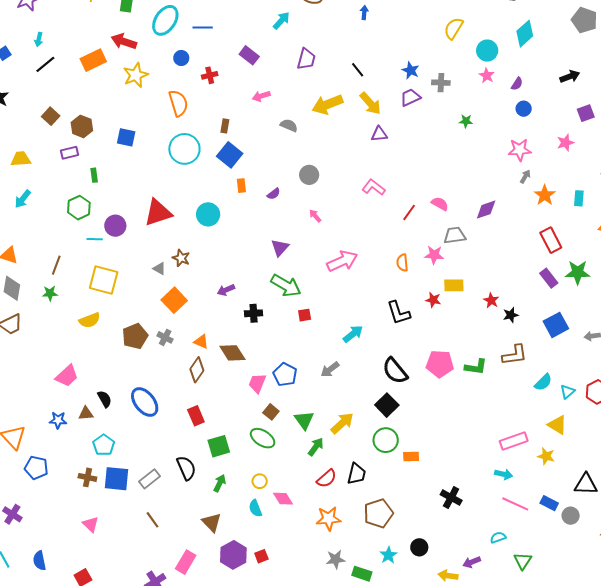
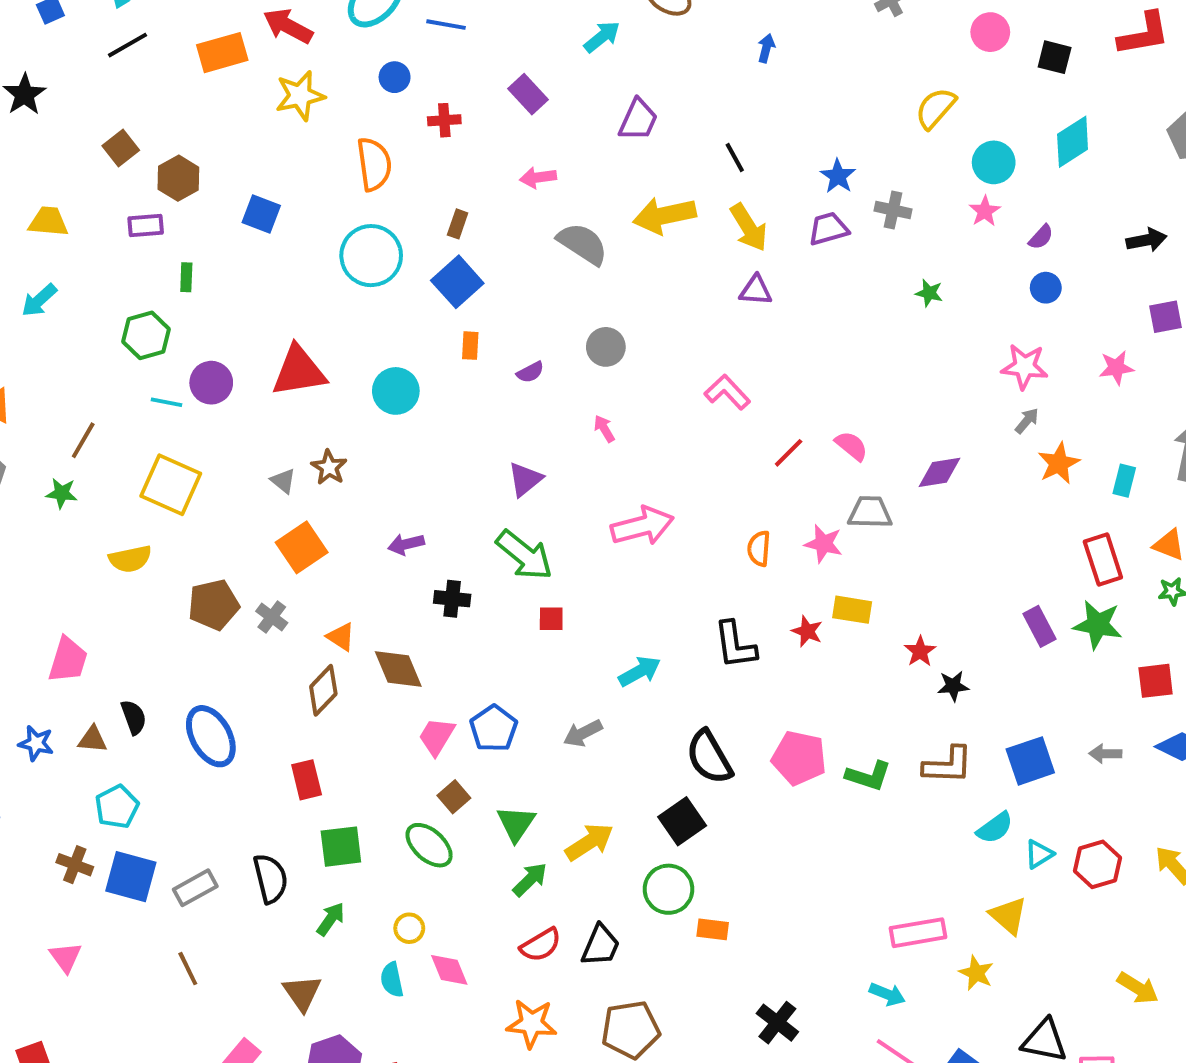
gray semicircle: (289, 125) -> (583, 244), size x1.5
red rectangle: (551, 240) -> (1103, 560), moved
blue square: (556, 325) -> (1030, 761), moved
pink trapezoid: (67, 376) -> (68, 660), turned -40

